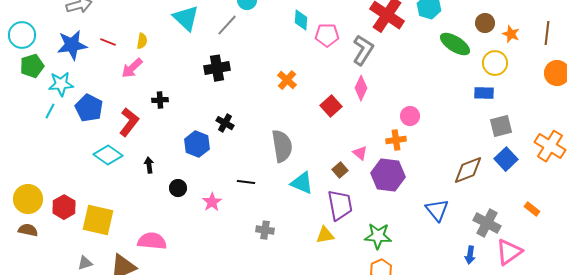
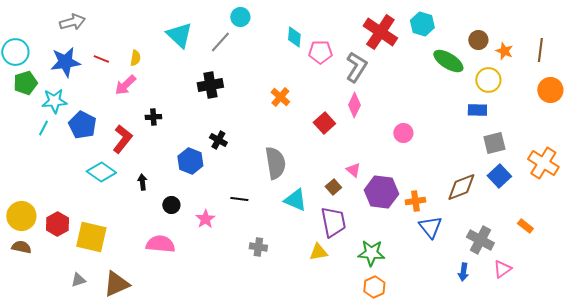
orange cross: (396, 140) -> (415, 201), moved
pink semicircle: (152, 241) -> (160, 244), moved
pink triangle: (509, 252) -> (502, 269), size x0.7

